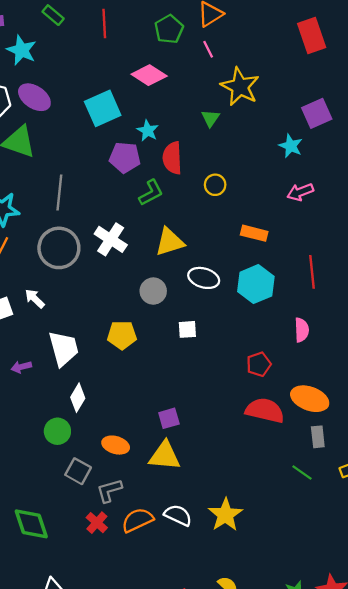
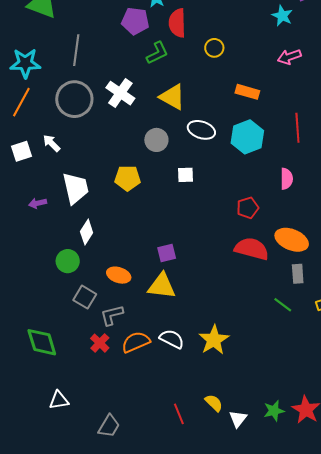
yellow triangle: (170, 242) -> (172, 97), turned 44

